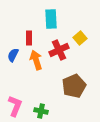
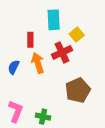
yellow square: (80, 38) -> (77, 35), moved
blue semicircle: (13, 55) -> (14, 67), moved

